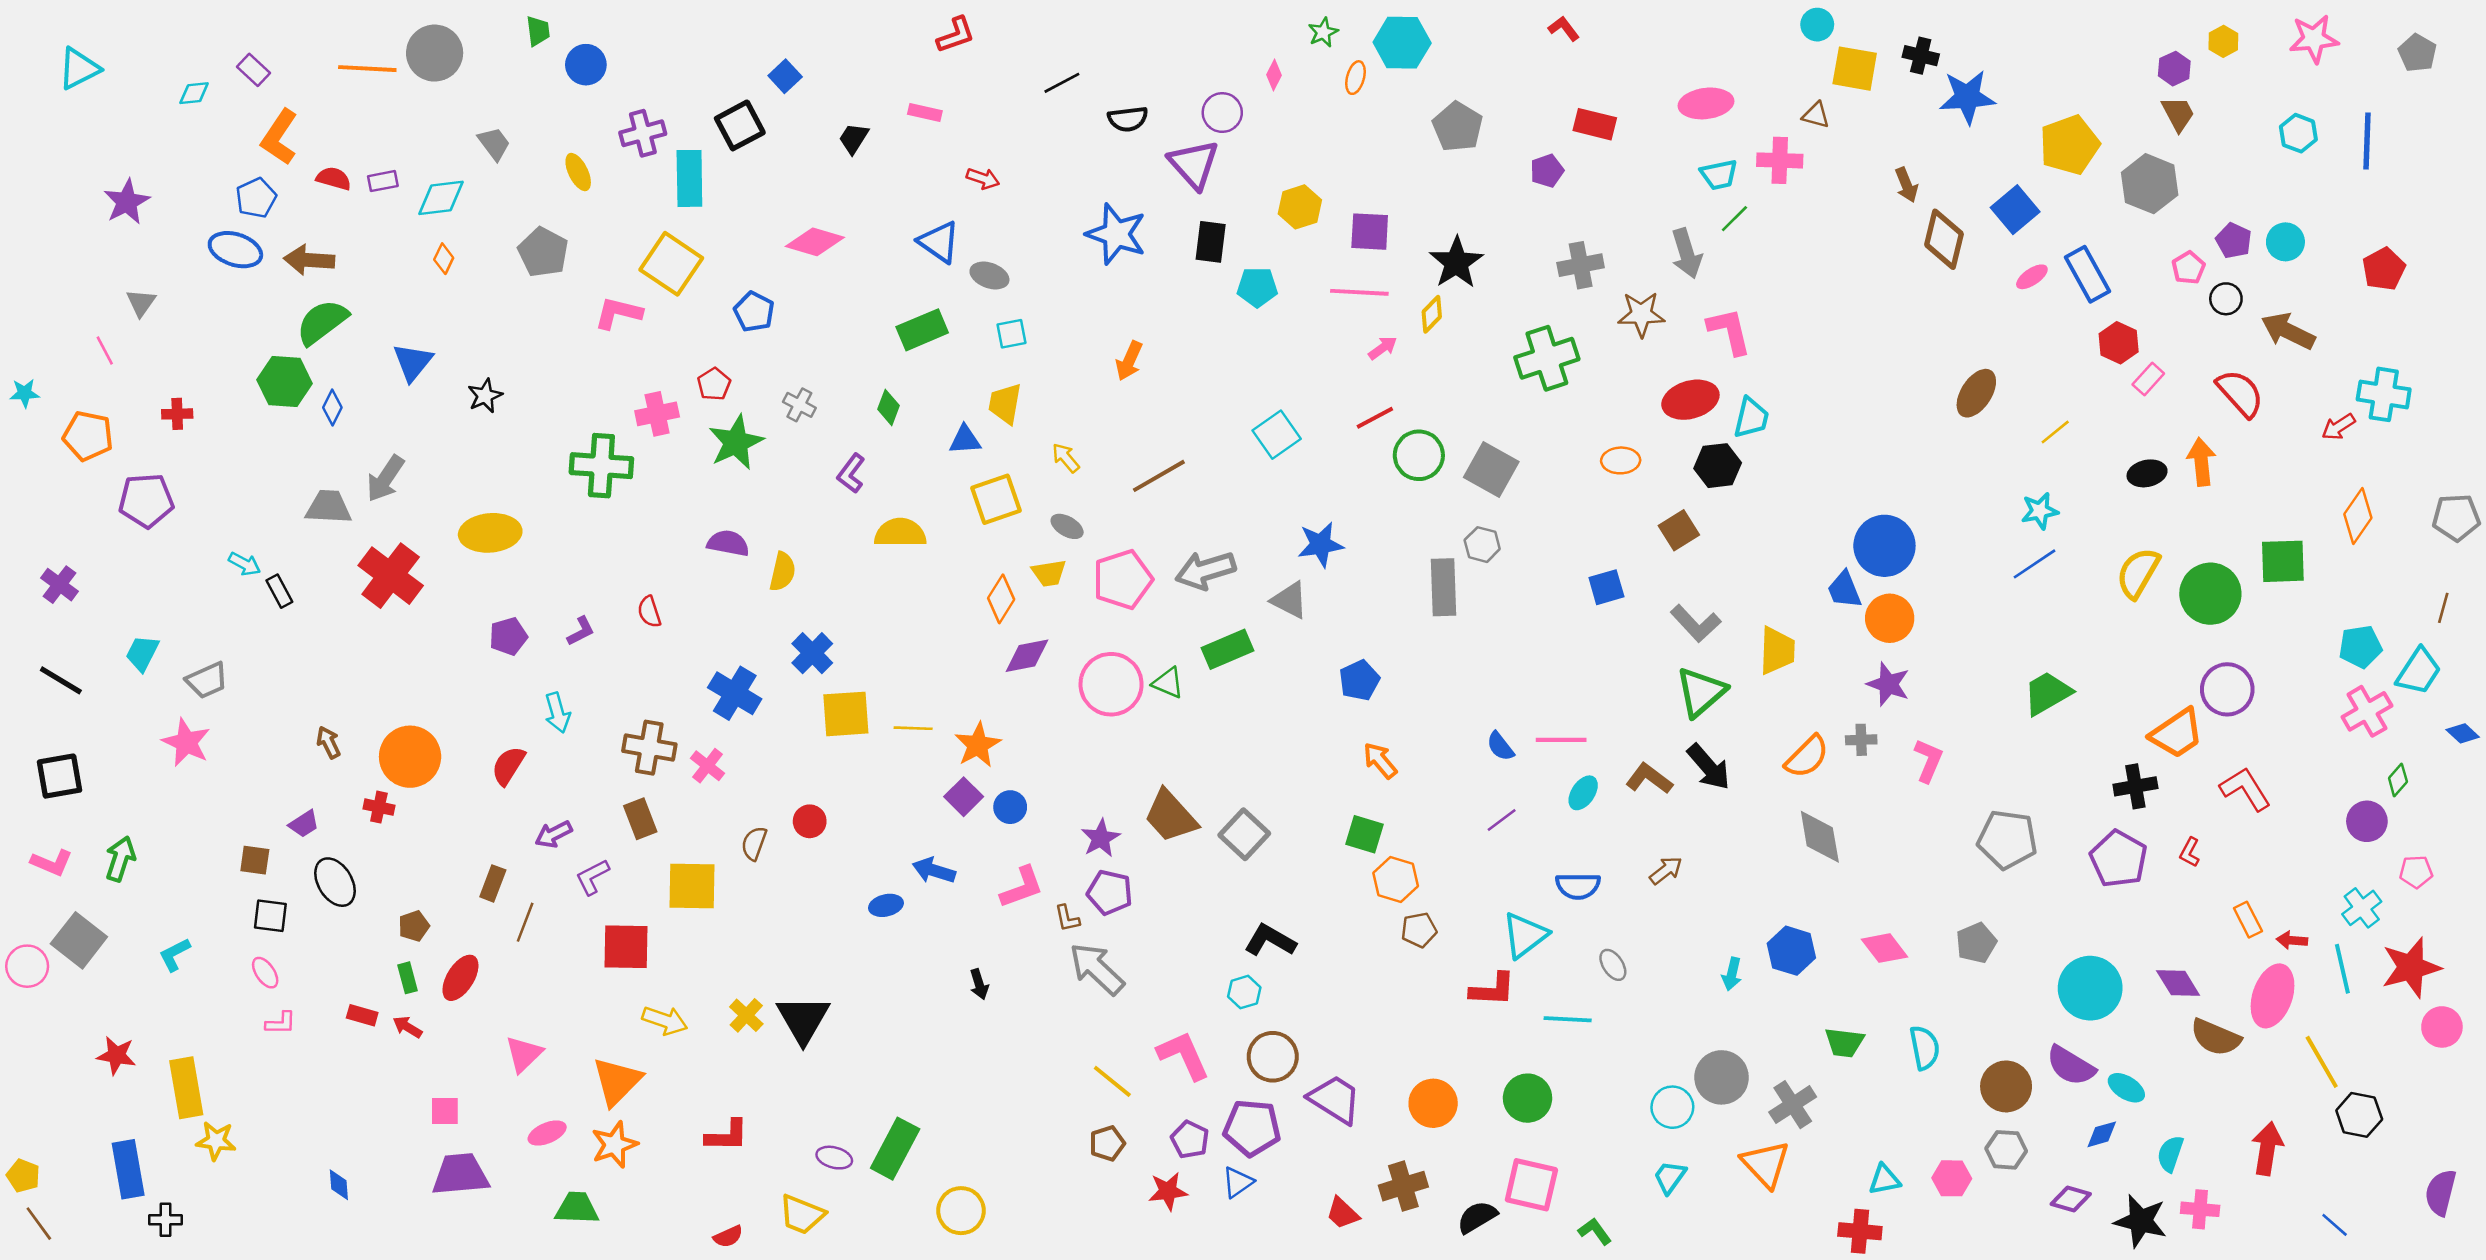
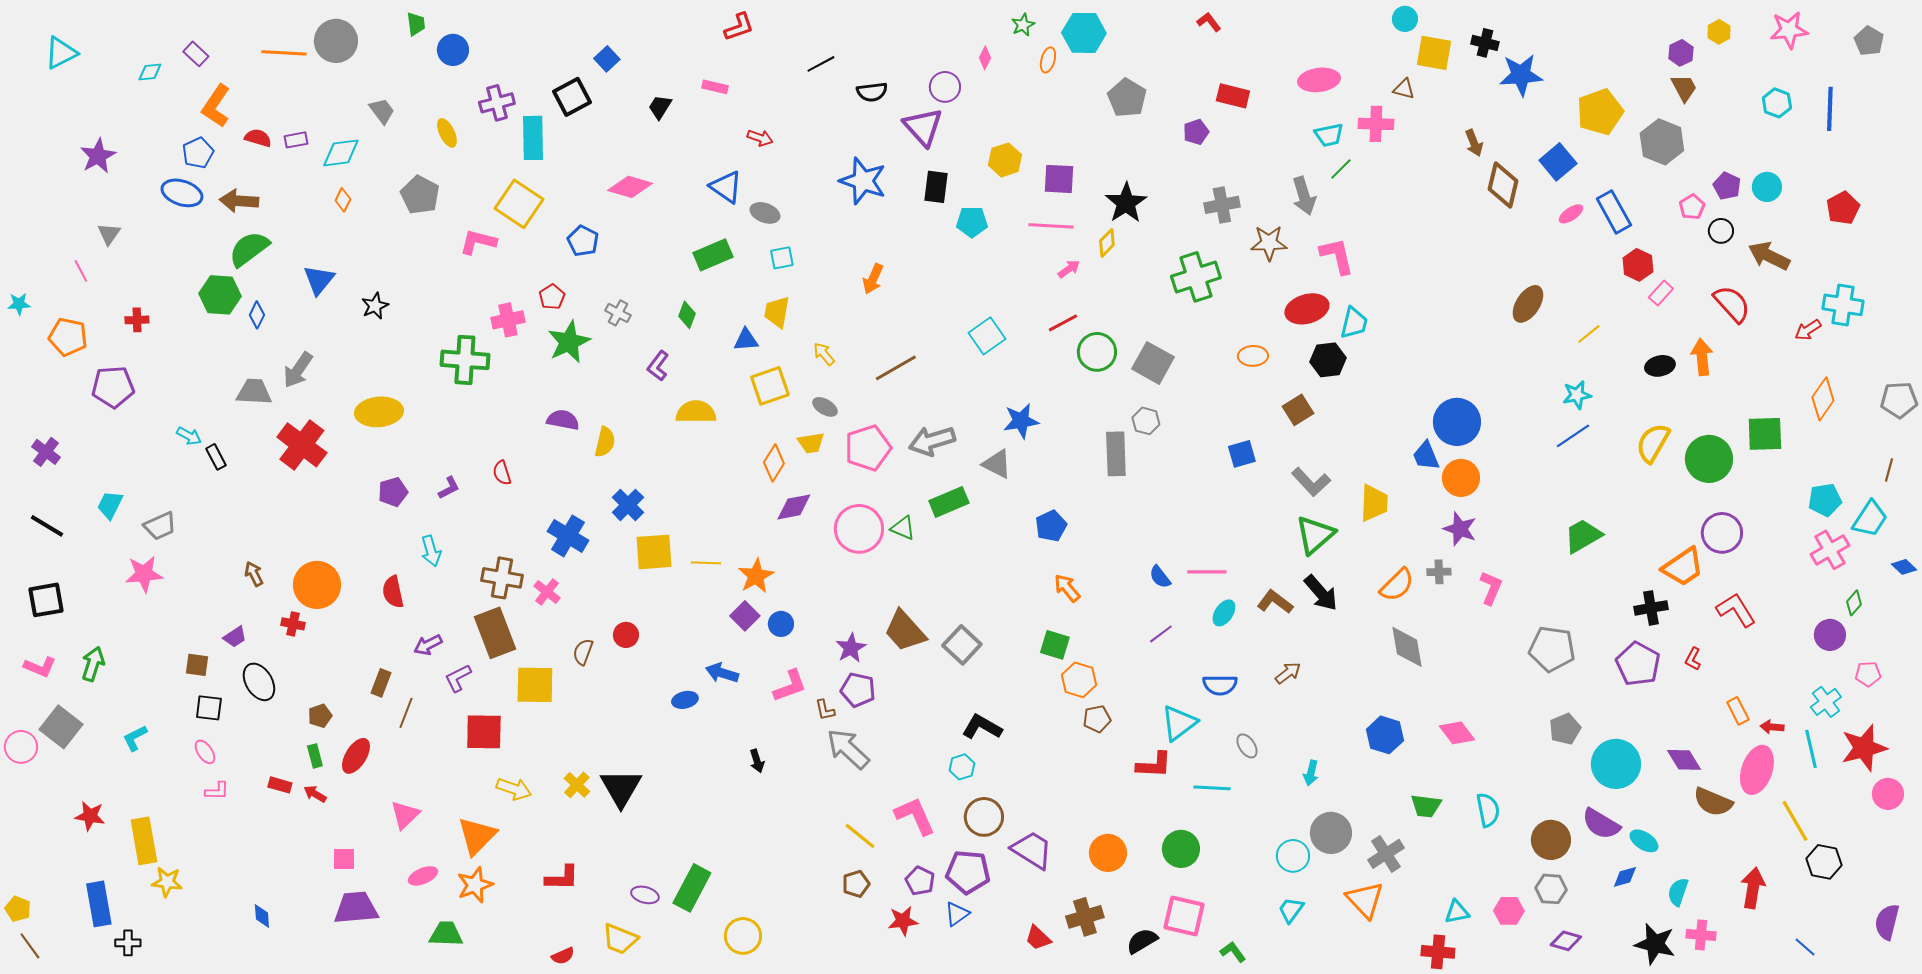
pink star: (186, 742) -> (144, 574), turned -30
red semicircle: (508, 766) -> (393, 592), turned -44
brown rectangle: (640, 819) -> (495, 633), size x1.6
gray pentagon: (1976, 943) -> (1565, 729), moved
cyan arrow: (1732, 974) -> (1311, 773), moved
purple diamond: (2071, 1199) -> (1566, 941), moved

